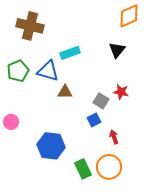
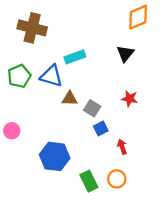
gray square: (101, 101) -> (92, 108), moved
orange circle: (109, 167) -> (117, 179), size x0.7

